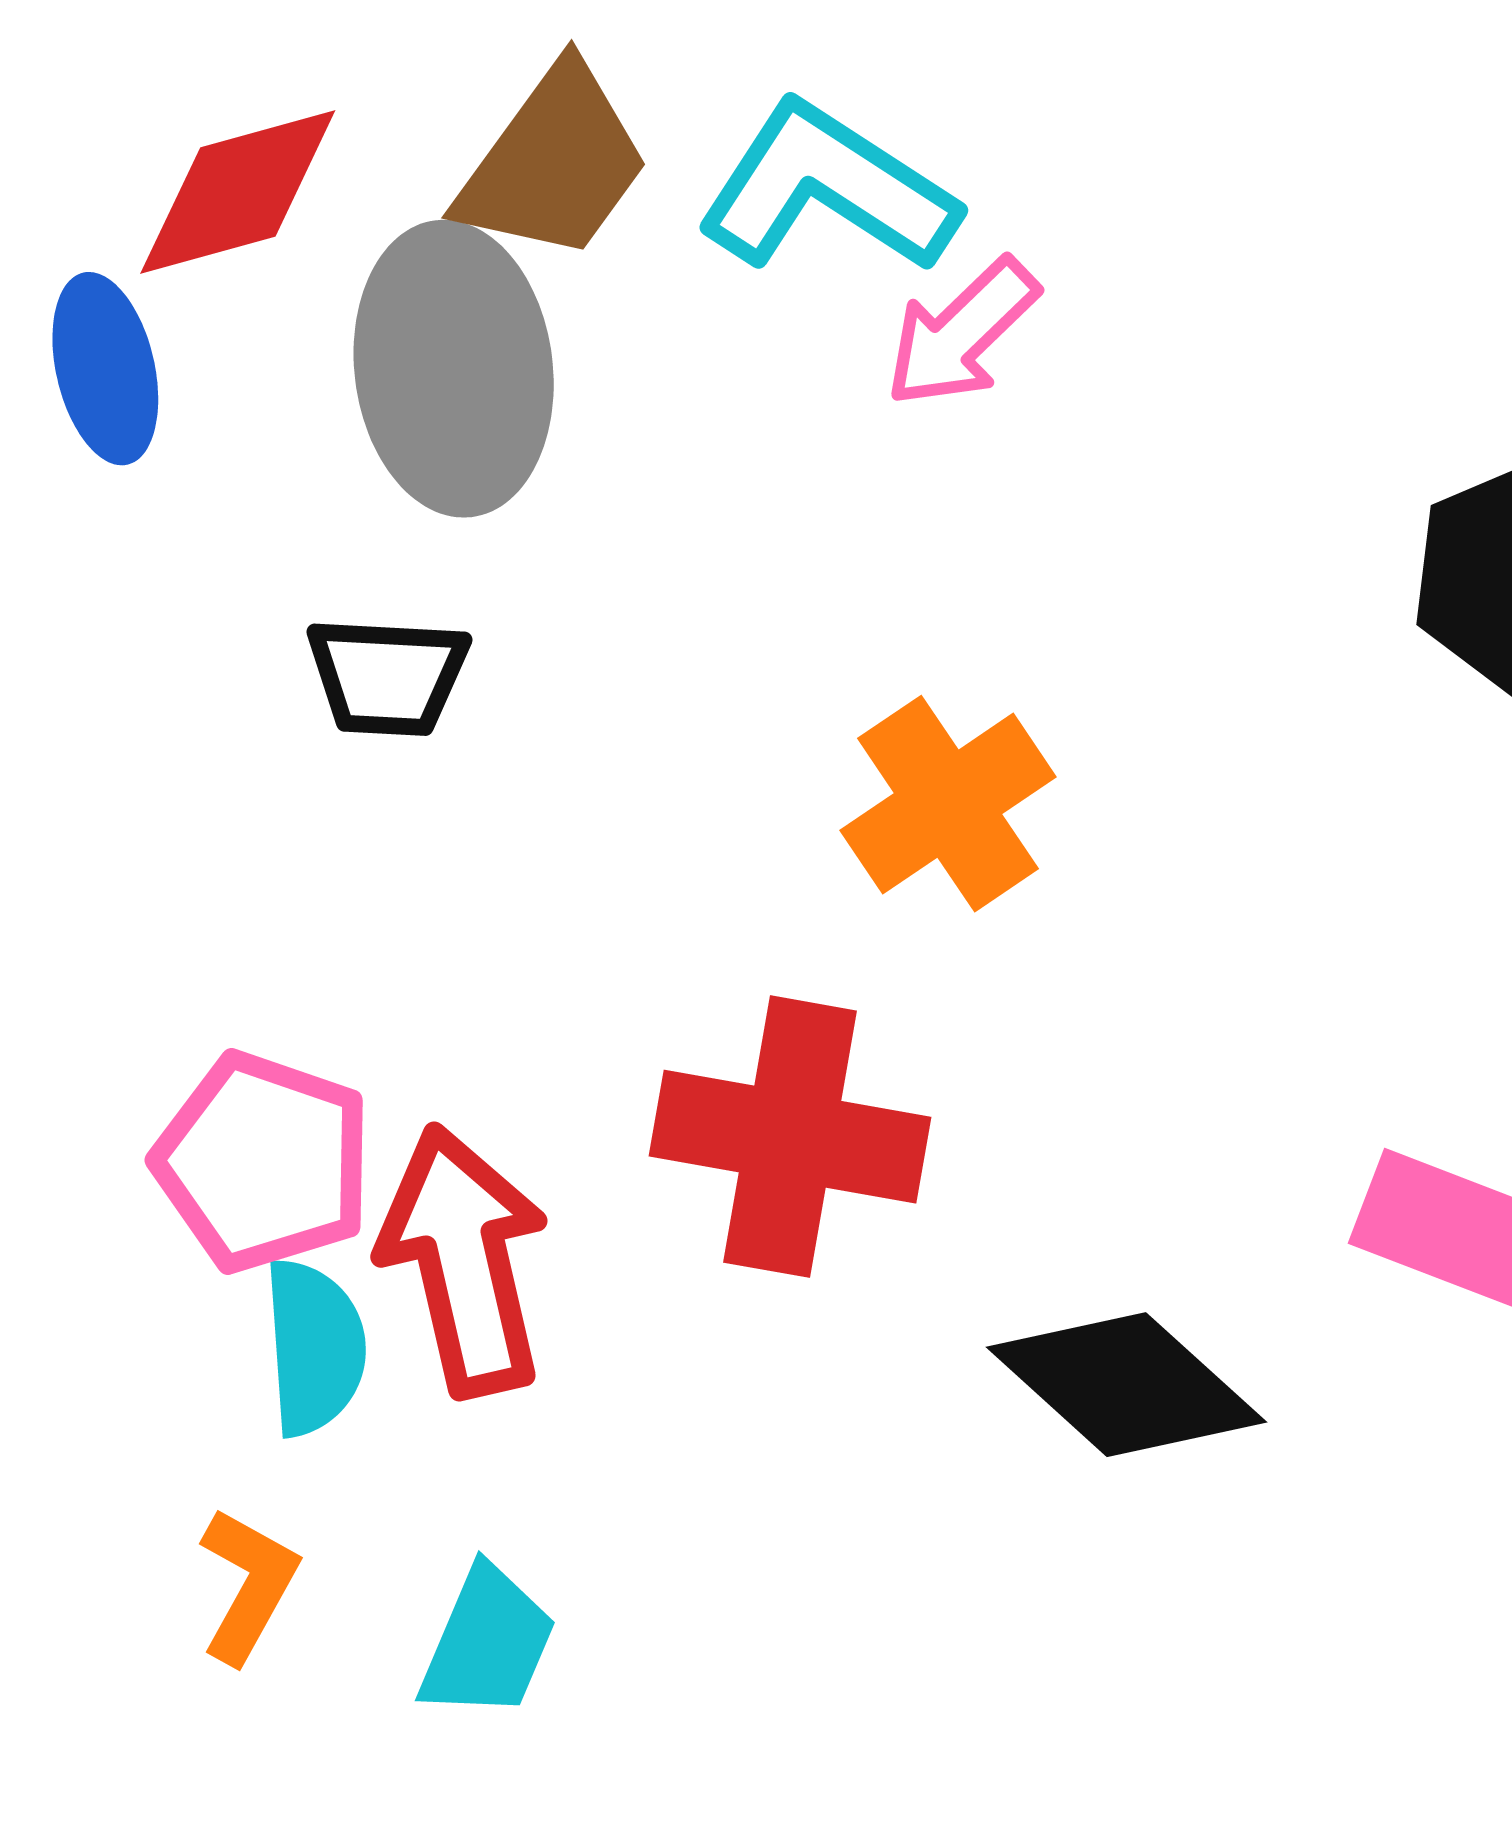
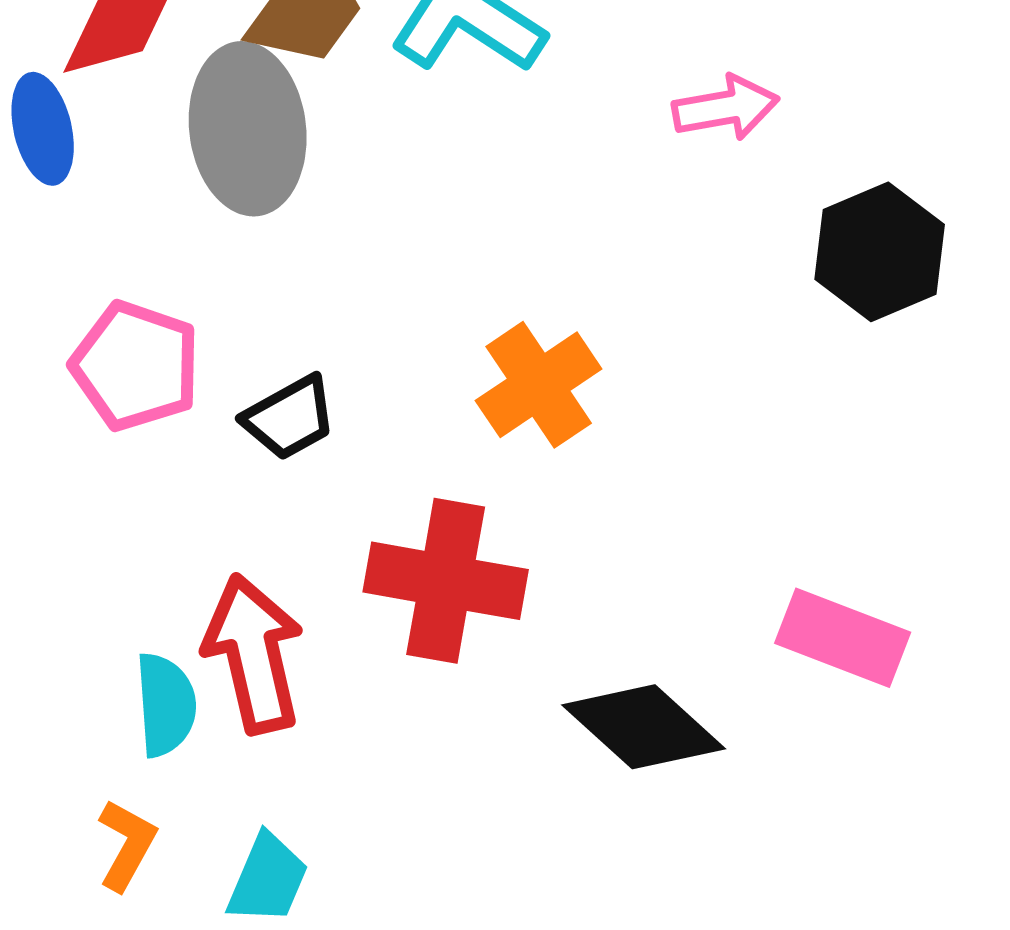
pink arrow: (962, 333) -> (726, 108), moved, turned -146
black trapezoid: (387, 676) -> (290, 418), moved, turned -32
pink pentagon: (263, 1162) -> (136, 366), moved

